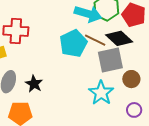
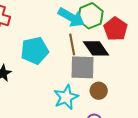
brown line: (95, 40) -> (72, 44), turned 40
cyan pentagon: (73, 43) -> (35, 51), moved

